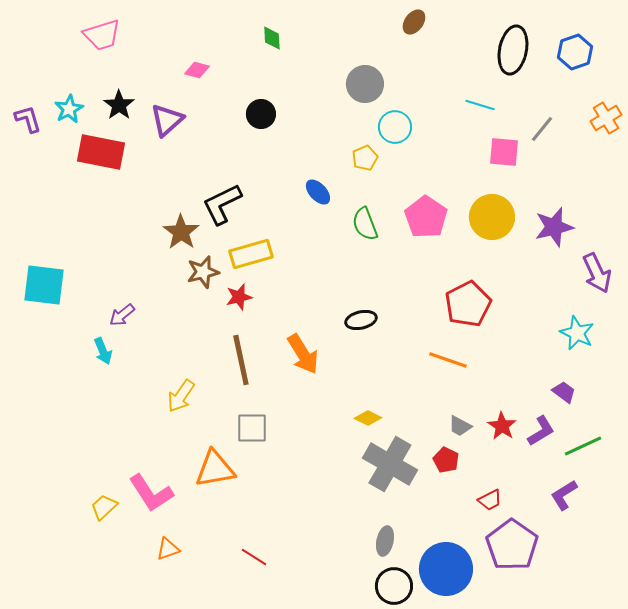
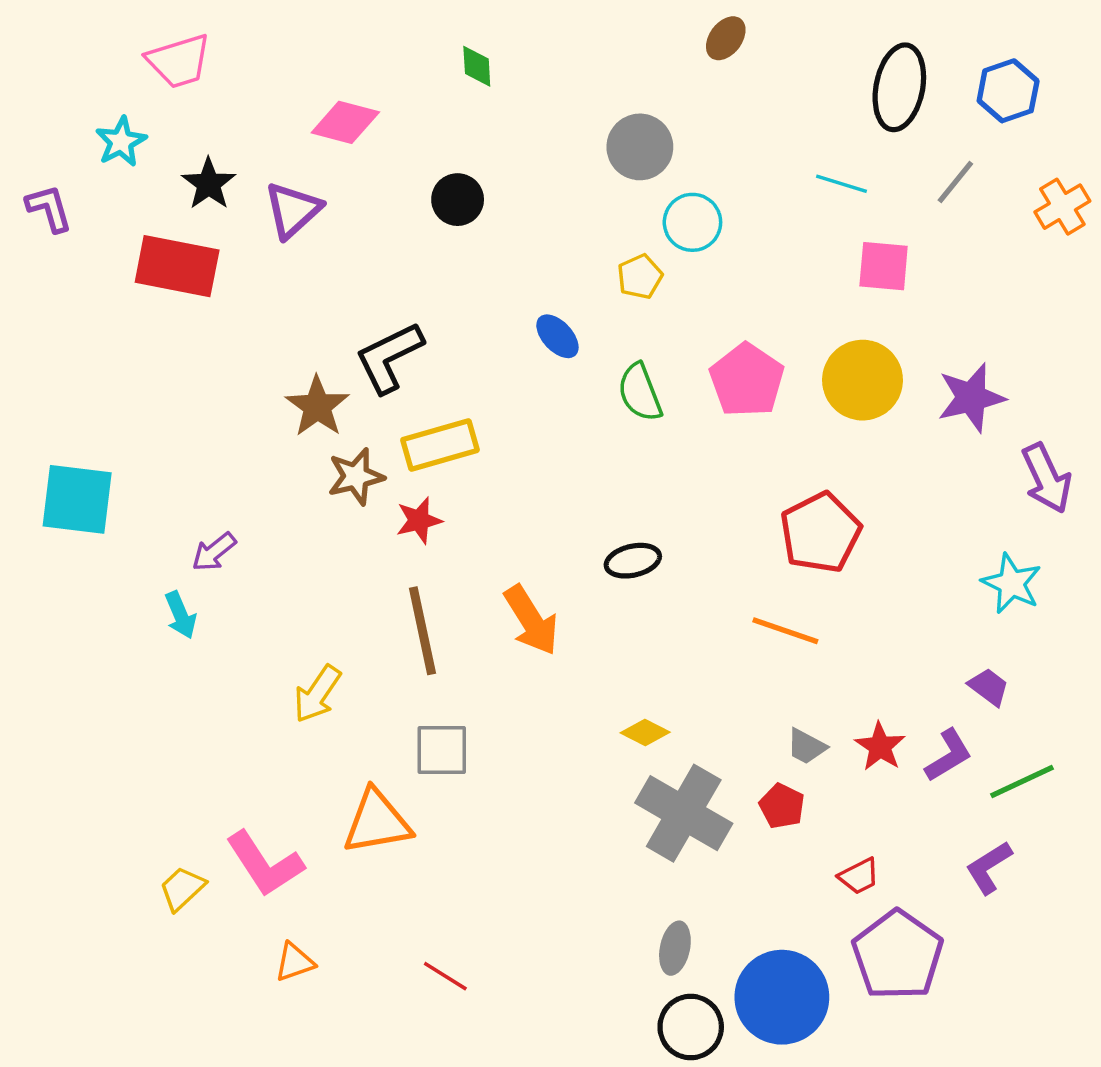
pink diamond: (197, 70) -> (345, 122), size x1.5
cyan star: (69, 109) -> (121, 142), moved
gray line: (542, 129) -> (955, 182), moved

